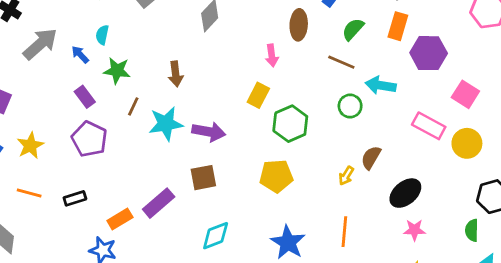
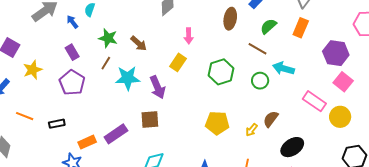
purple hexagon: (429, 53) -> (336, 53), moved
pink arrow: (272, 55) -> (189, 36), moved
green star: (117, 71) -> (108, 38), moved
brown arrow: (176, 74) -> (139, 43), turned -48
yellow rectangle: (258, 95) -> (178, 62), moved
green hexagon: (290, 124) -> (221, 72), moved
purple arrow: (209, 132) -> (157, 87), turned 50
yellow star: (30, 146) -> (33, 70), moved
yellow pentagon: (276, 176) -> (217, 123), moved

